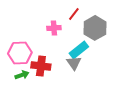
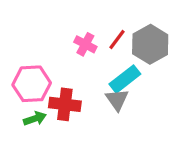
red line: (74, 14) -> (117, 40), moved
pink cross: (54, 28) -> (85, 44), turned 32

